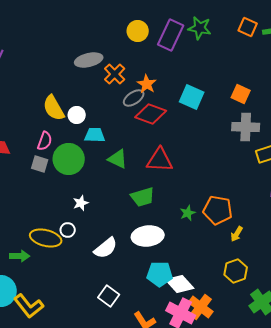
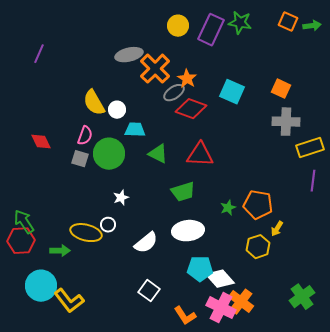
orange cross: (115, 74) -> (155, 69), size x1.4
yellow hexagon: (236, 271) -> (258, 247), moved

